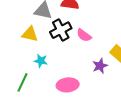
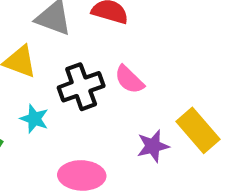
black cross: (61, 30) -> (81, 87), moved

